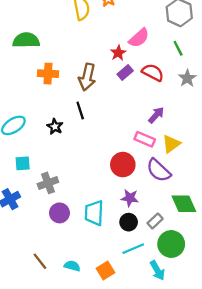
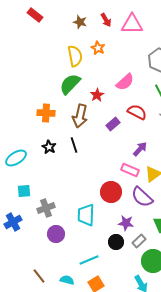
green semicircle: (26, 40) -> (70, 84), moved, turned -45
red star: (118, 53) -> (97, 95), moved
purple rectangle: (125, 72) -> (113, 124), moved
black star: (55, 127) -> (49, 147), moved
purple star: (130, 198) -> (126, 223), moved
cyan trapezoid: (94, 213) -> (86, 215), moved
cyan line: (133, 249) -> (89, 260), moved

